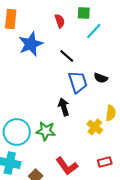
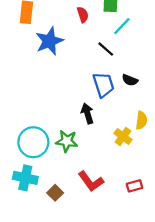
black line: (67, 56) -> (106, 49), moved
red rectangle: (105, 162) -> (135, 186), moved

